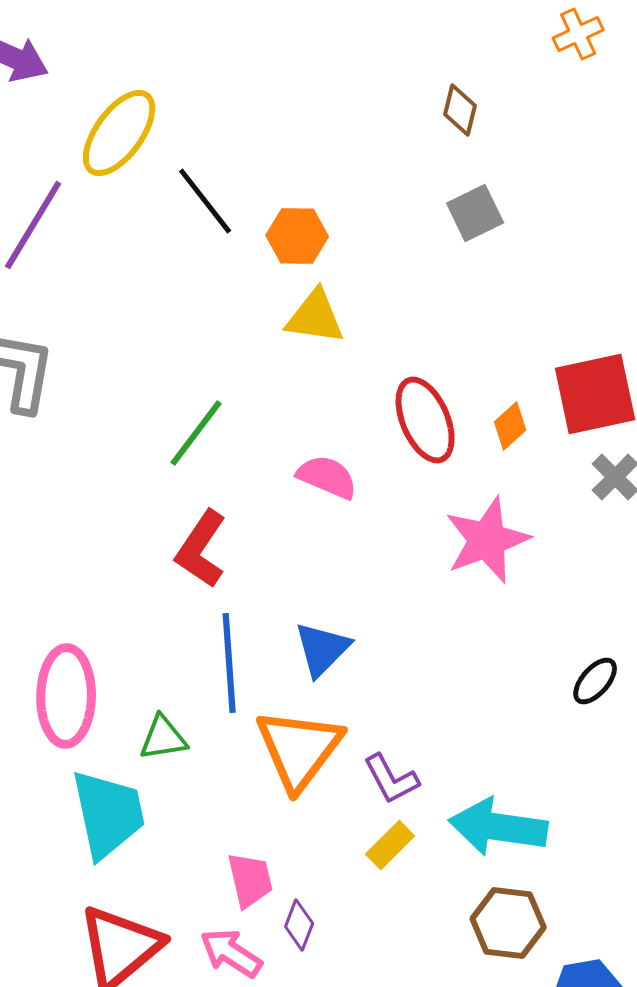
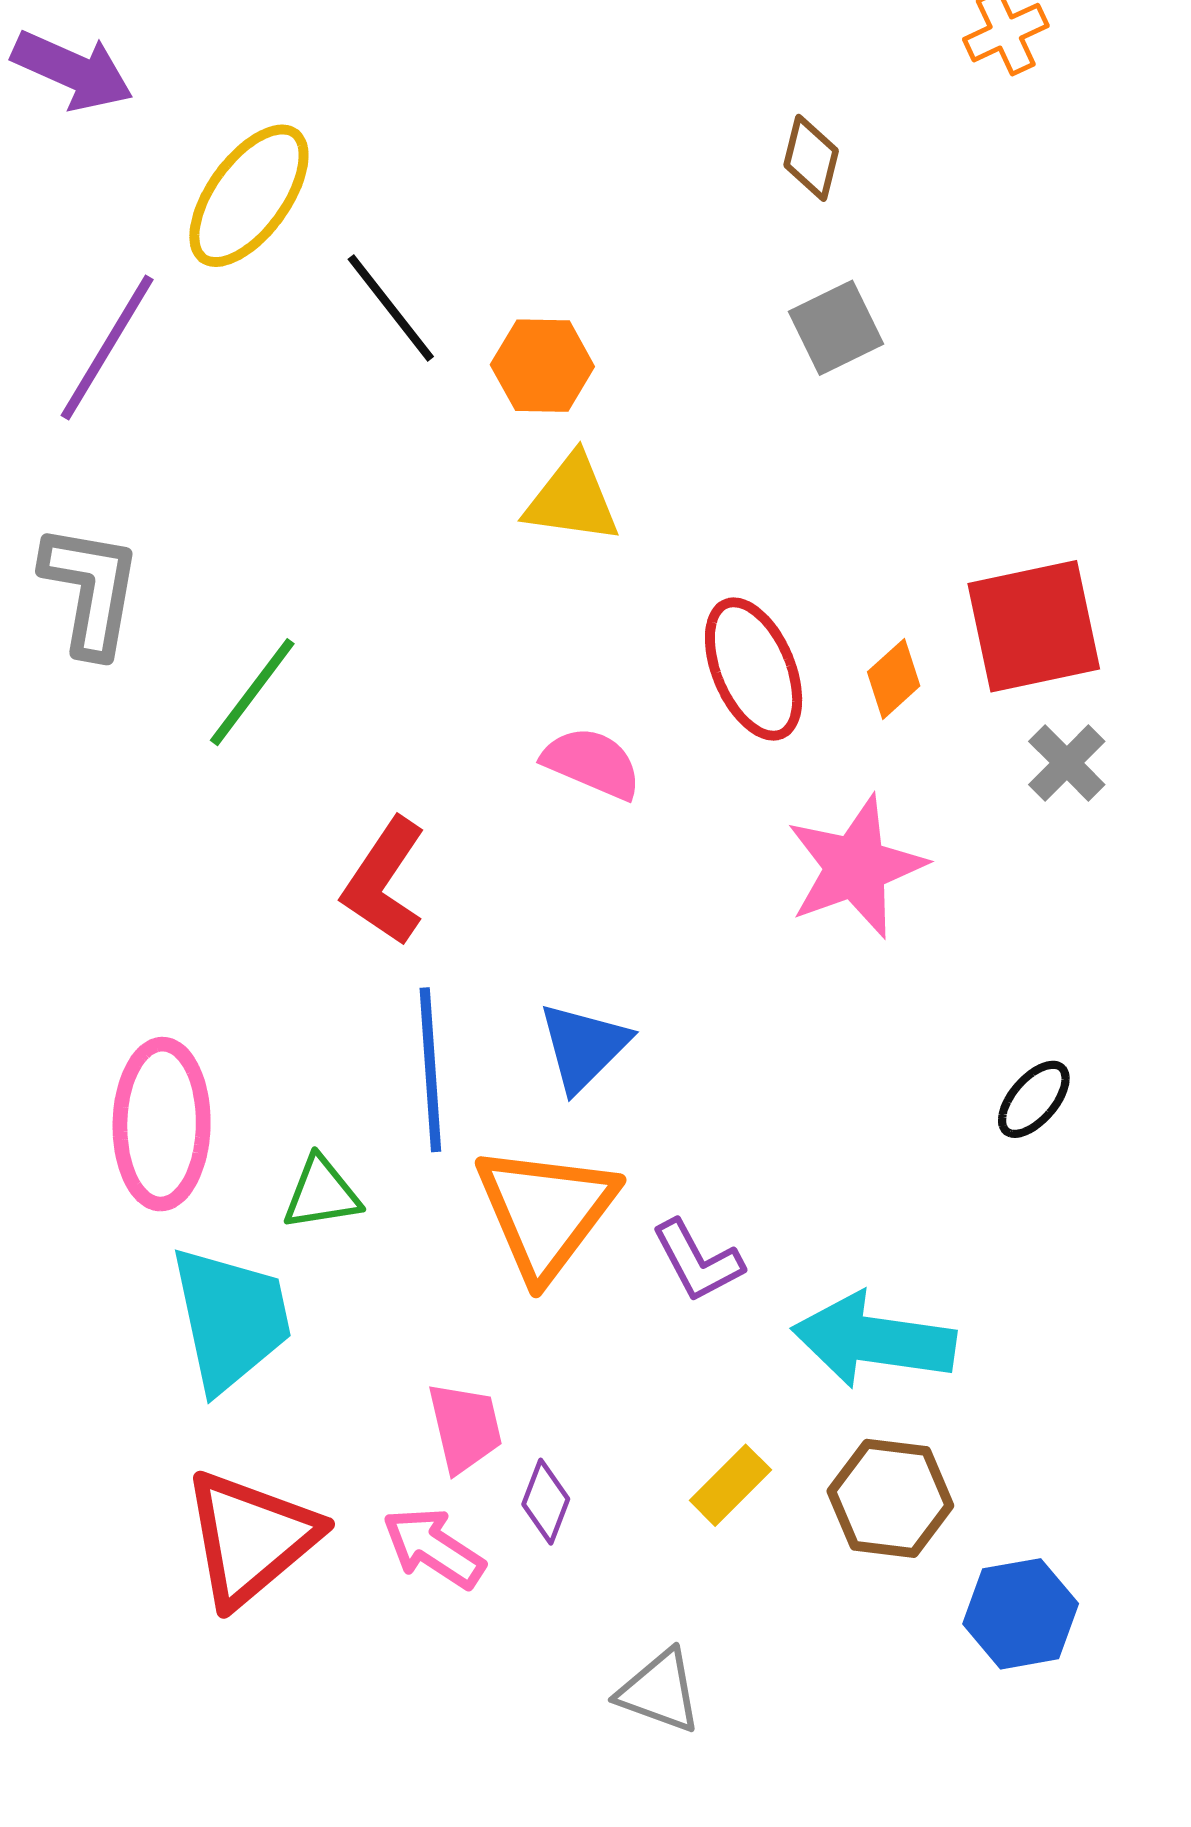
green line: (196, 433) -> (252, 692), moved
yellow rectangle: (390, 845) -> (730, 1485), moved

